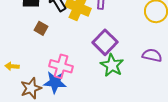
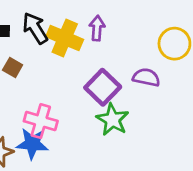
purple semicircle: (152, 55) -> (146, 77), moved

